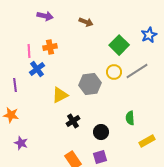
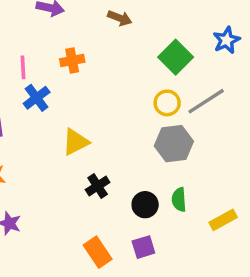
orange cross: (50, 47) -> (72, 61), moved
gray hexagon: (90, 84) -> (174, 144), moved
green semicircle: (130, 118) -> (179, 200), moved

